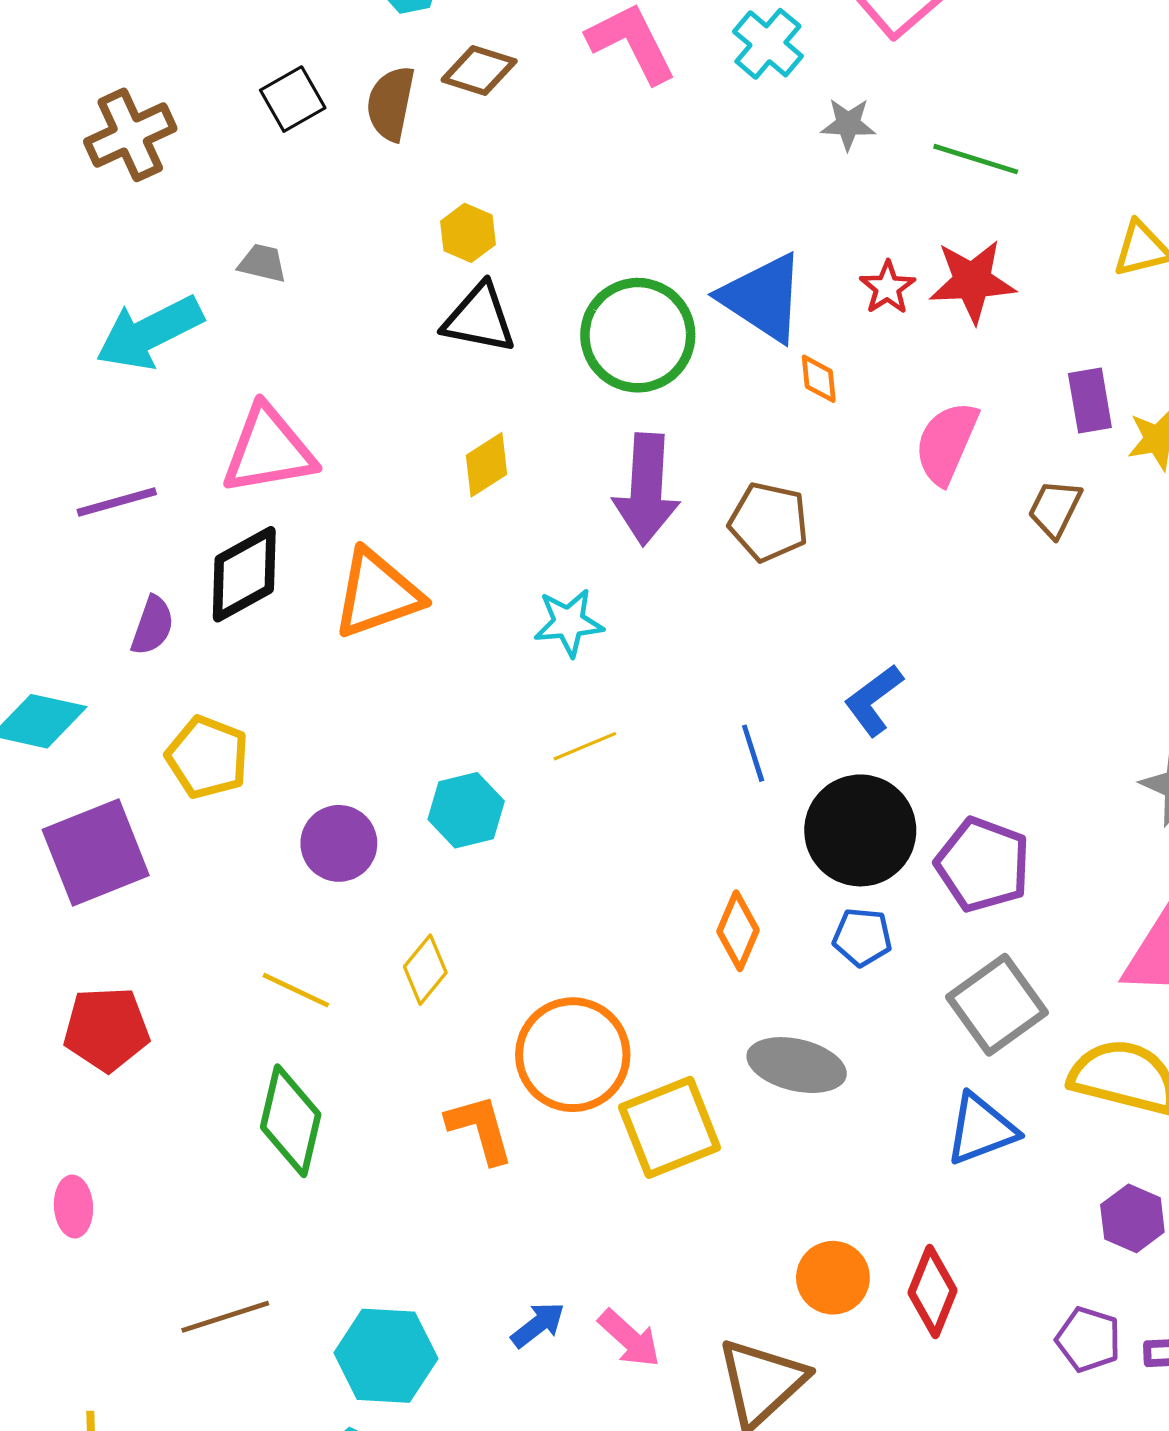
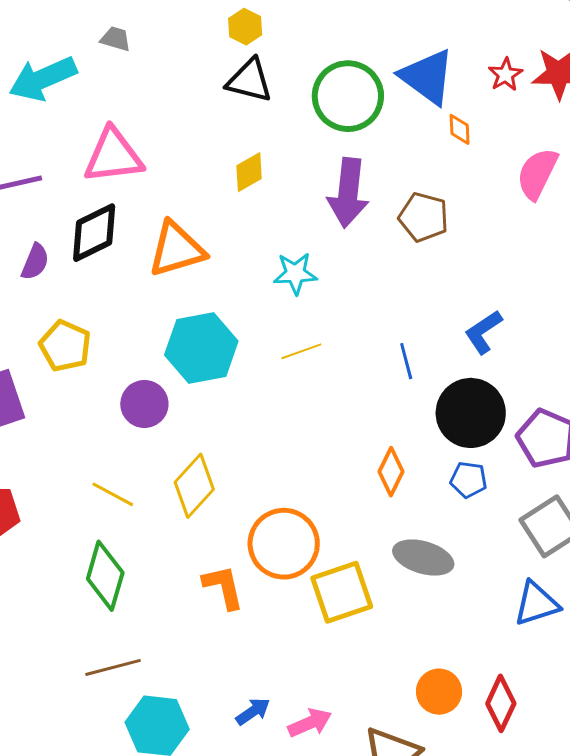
cyan hexagon: (466, 810) -> (201, 348), moved, size x1.5
yellow diamond: (425, 970) -> (194, 486), size x1.5
brown line: (225, 1317) -> (113, 667), moved
pink arrow: (629, 1338) -> (310, 723), turned -69

